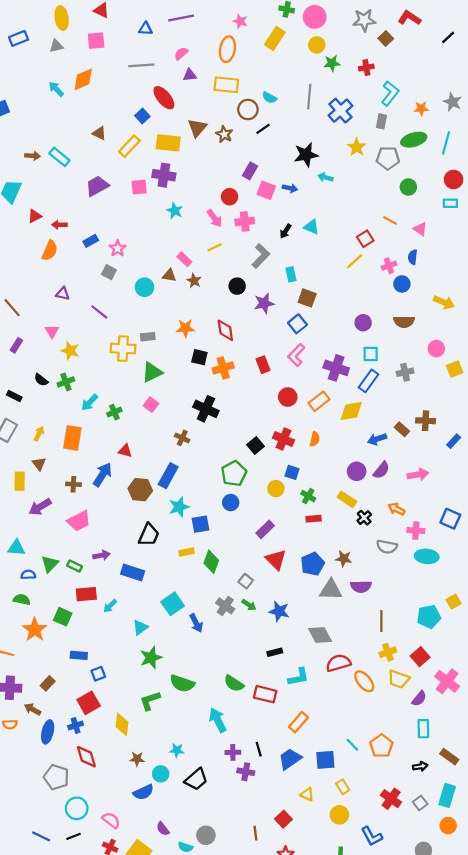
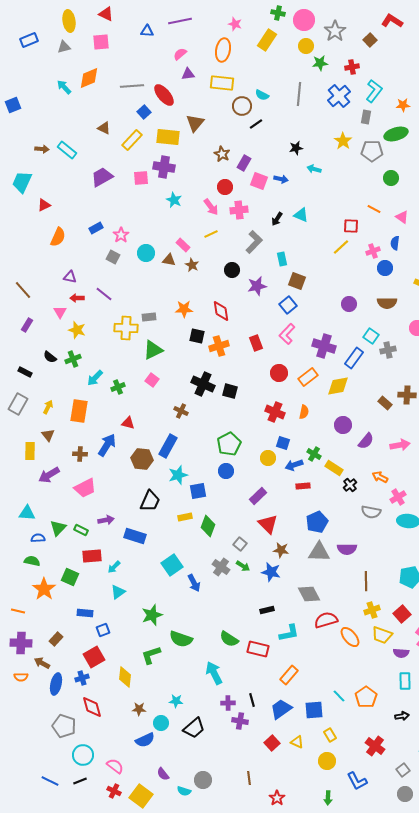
gray star: (364, 20) -> (335, 31), moved, turned -30
gray line: (141, 65) -> (132, 86), moved
blue cross: (340, 111) -> (339, 96), moved
brown star: (224, 134) -> (222, 154), moved
black star: (306, 155) -> (296, 148), size x0.6
red arrow: (59, 225) -> (77, 298), moved
red square: (365, 239) -> (351, 226), turned 35
cyan circle: (145, 287) -> (146, 253), moved
cyan square: (371, 354) -> (371, 336), moved, turned 35
blue arrow: (377, 439) -> (294, 465), moved
black square: (255, 445) -> (230, 391), moved, turned -35
purple circle: (357, 471) -> (343, 425), moved
green cross: (308, 496) -> (314, 454), moved
pink cross: (416, 531) -> (398, 497), turned -35
brown star: (344, 559) -> (281, 550), moved
blue pentagon: (312, 564) -> (317, 522), moved
cyan triangle: (140, 627) -> (118, 592), moved
purple semicircle: (419, 699) -> (401, 653), turned 56
gray square: (420, 803) -> (403, 770), moved
red square: (283, 819) -> (272, 743), moved

